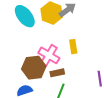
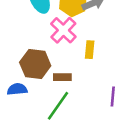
pink cross: (49, 55) -> (63, 30), moved

